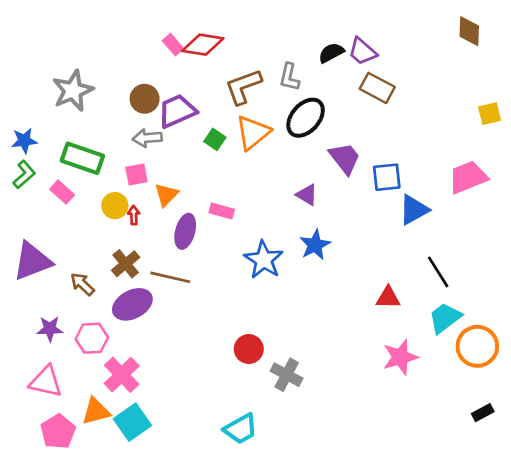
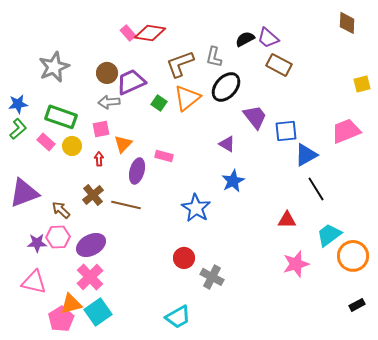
yellow circle: (115, 206) -> (72, 146), moved
blue star: (264, 260) -> (196, 208), moved
black line: (438, 272) -> (316, 189), moved
purple ellipse: (132, 304) -> (91, 245), moved
pink hexagon: (92, 338) -> (58, 237), moved
pink pentagon: (58, 432) -> (61, 319), moved

